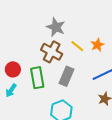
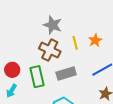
yellow line: (77, 46) -> (75, 43), turned 40
gray rectangle: (66, 76) -> (66, 74), turned 54

